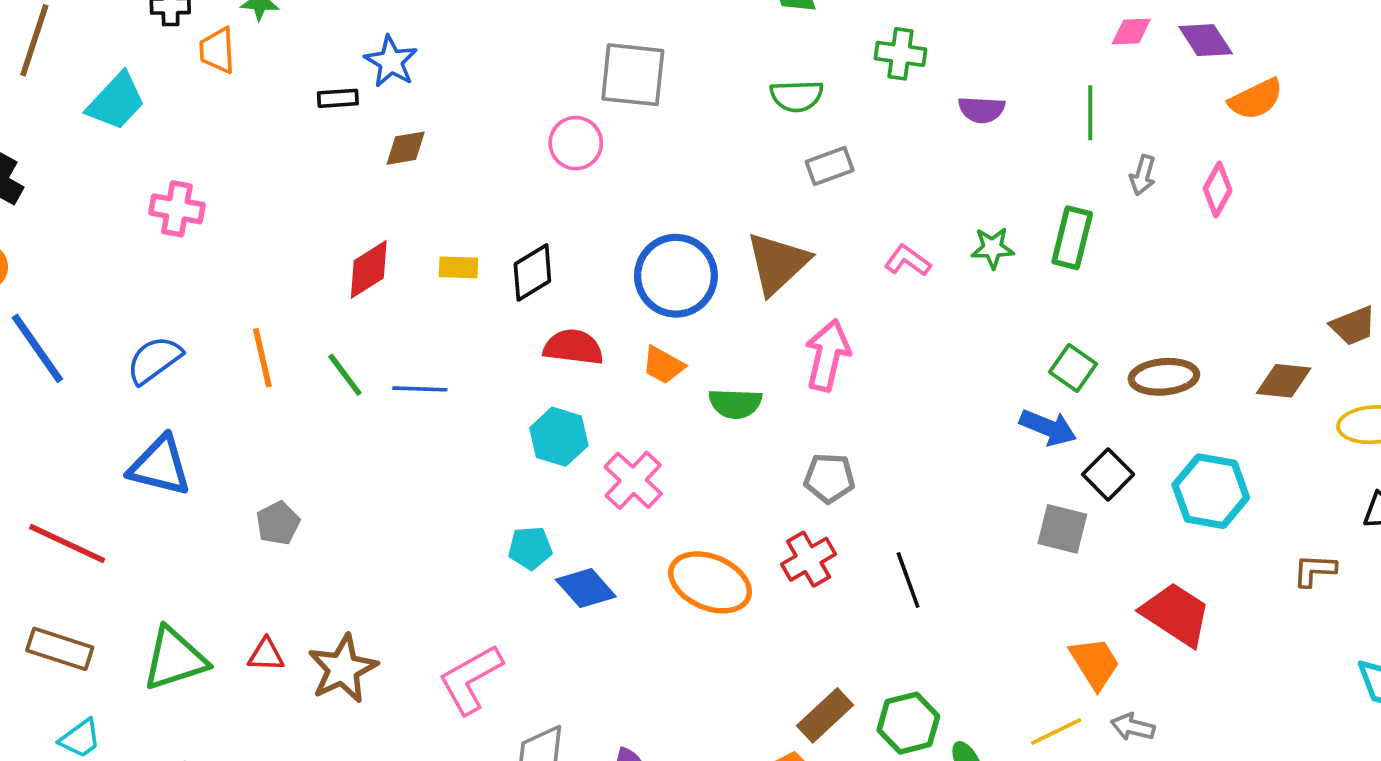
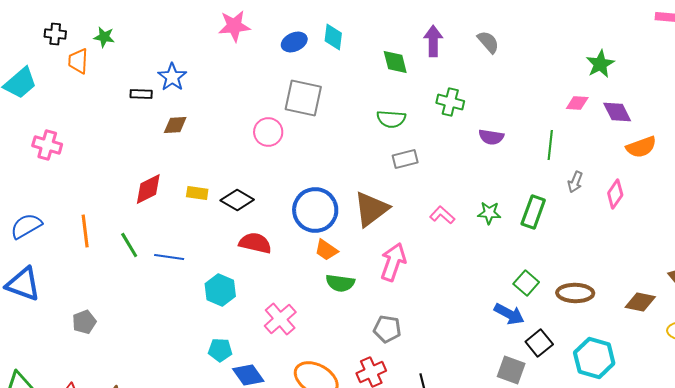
black diamond: (532, 272) -> (237, 200), turned 56
orange trapezoid: (663, 365) -> (326, 250), moved
cyan hexagon: (559, 437) -> (220, 290), moved

